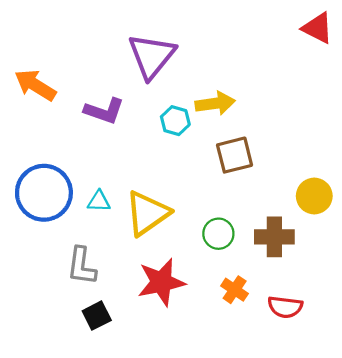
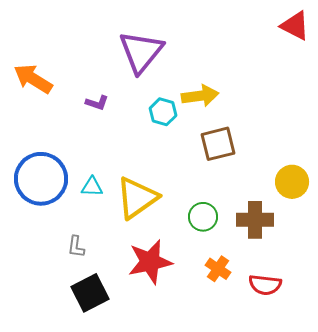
purple L-shape: (104, 111) -> (97, 103), size x0.6
gray L-shape: (82, 266) -> (76, 247), size x0.6
black square: (97, 316) -> (90, 293), size x1.4

